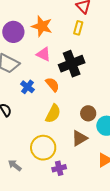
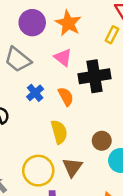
yellow semicircle: (53, 114) -> (59, 132), turned -54
brown triangle: (79, 138) -> (72, 167), moved, turned -36

